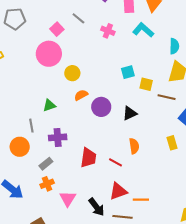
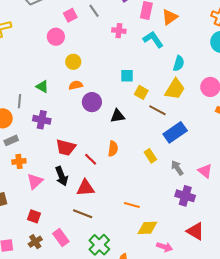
pink cross: (108, 31) -> (119, 31), turned -32
pink circle: (49, 54) -> (56, 37), size x0.7
green triangle: (49, 105) -> (42, 87), turned 32
yellow rectangle: (172, 143) -> (150, 156), turned -32
red trapezoid: (88, 158) -> (66, 147), turned 80
gray rectangle: (46, 164) -> (11, 140), moved
orange line: (141, 200) -> (132, 205), moved
black arrow: (97, 207) -> (62, 176), moved

